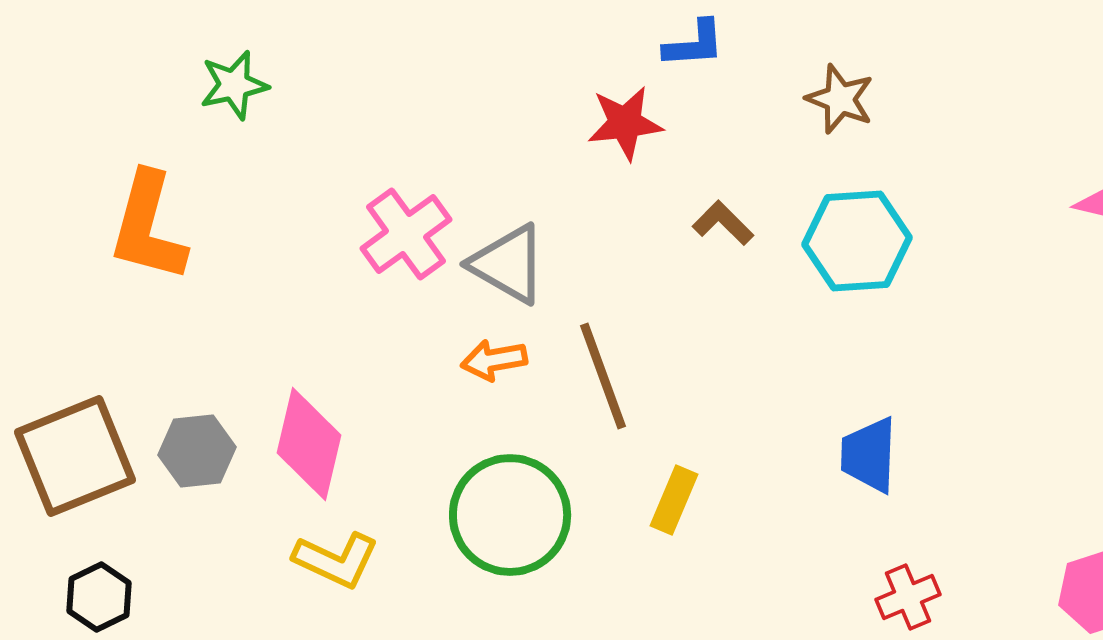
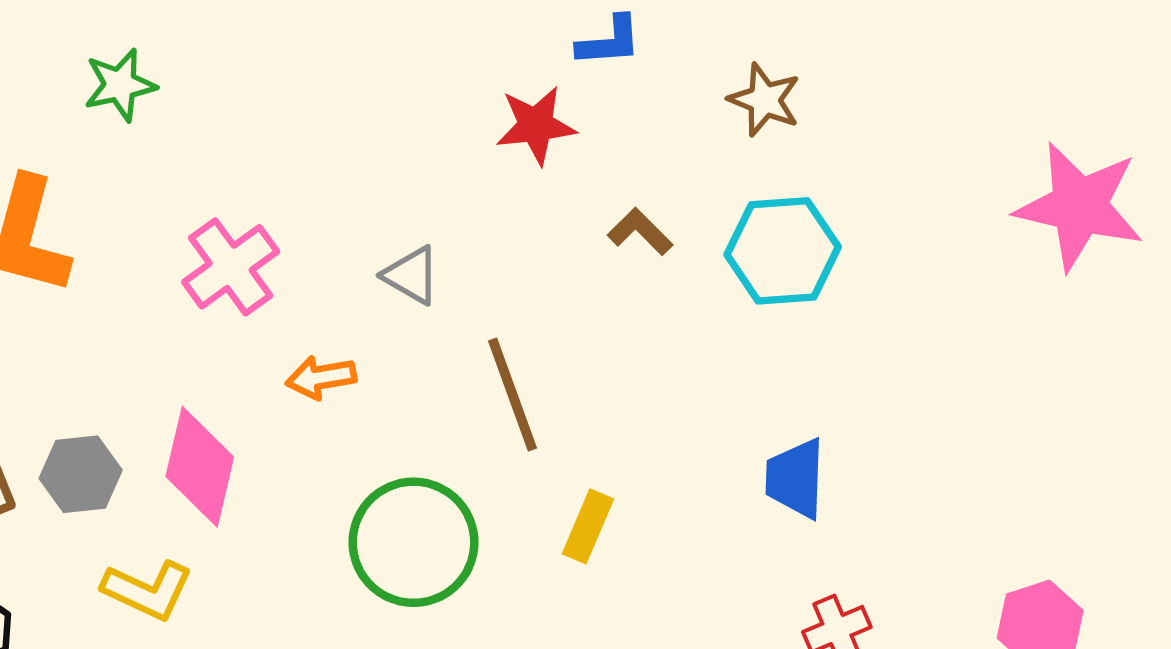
pink cross: (406, 234) -> (231, 267), moved
gray triangle: (508, 264) -> (411, 275), size x0.7
orange arrow: (494, 360) -> (321, 377), moved
yellow L-shape: (336, 560) -> (148, 590), moved

